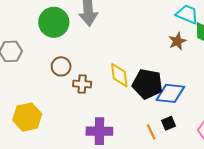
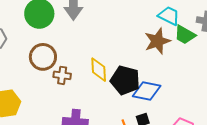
brown star: (177, 41) -> (157, 41), size x1.5
brown circle: (61, 66) -> (43, 57), size x1.4

